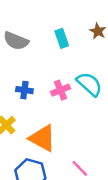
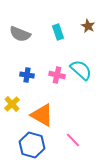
pink cross: (60, 90) -> (57, 75), turned 35

